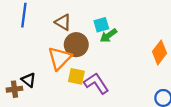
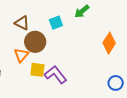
green arrow: (109, 35) -> (82, 11), moved
orange triangle: (60, 58) -> (21, 55), size x0.7

